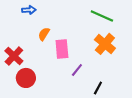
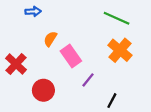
pink rectangle: (62, 49) -> (71, 56), turned -30
red circle: (26, 78) -> (43, 90), moved

